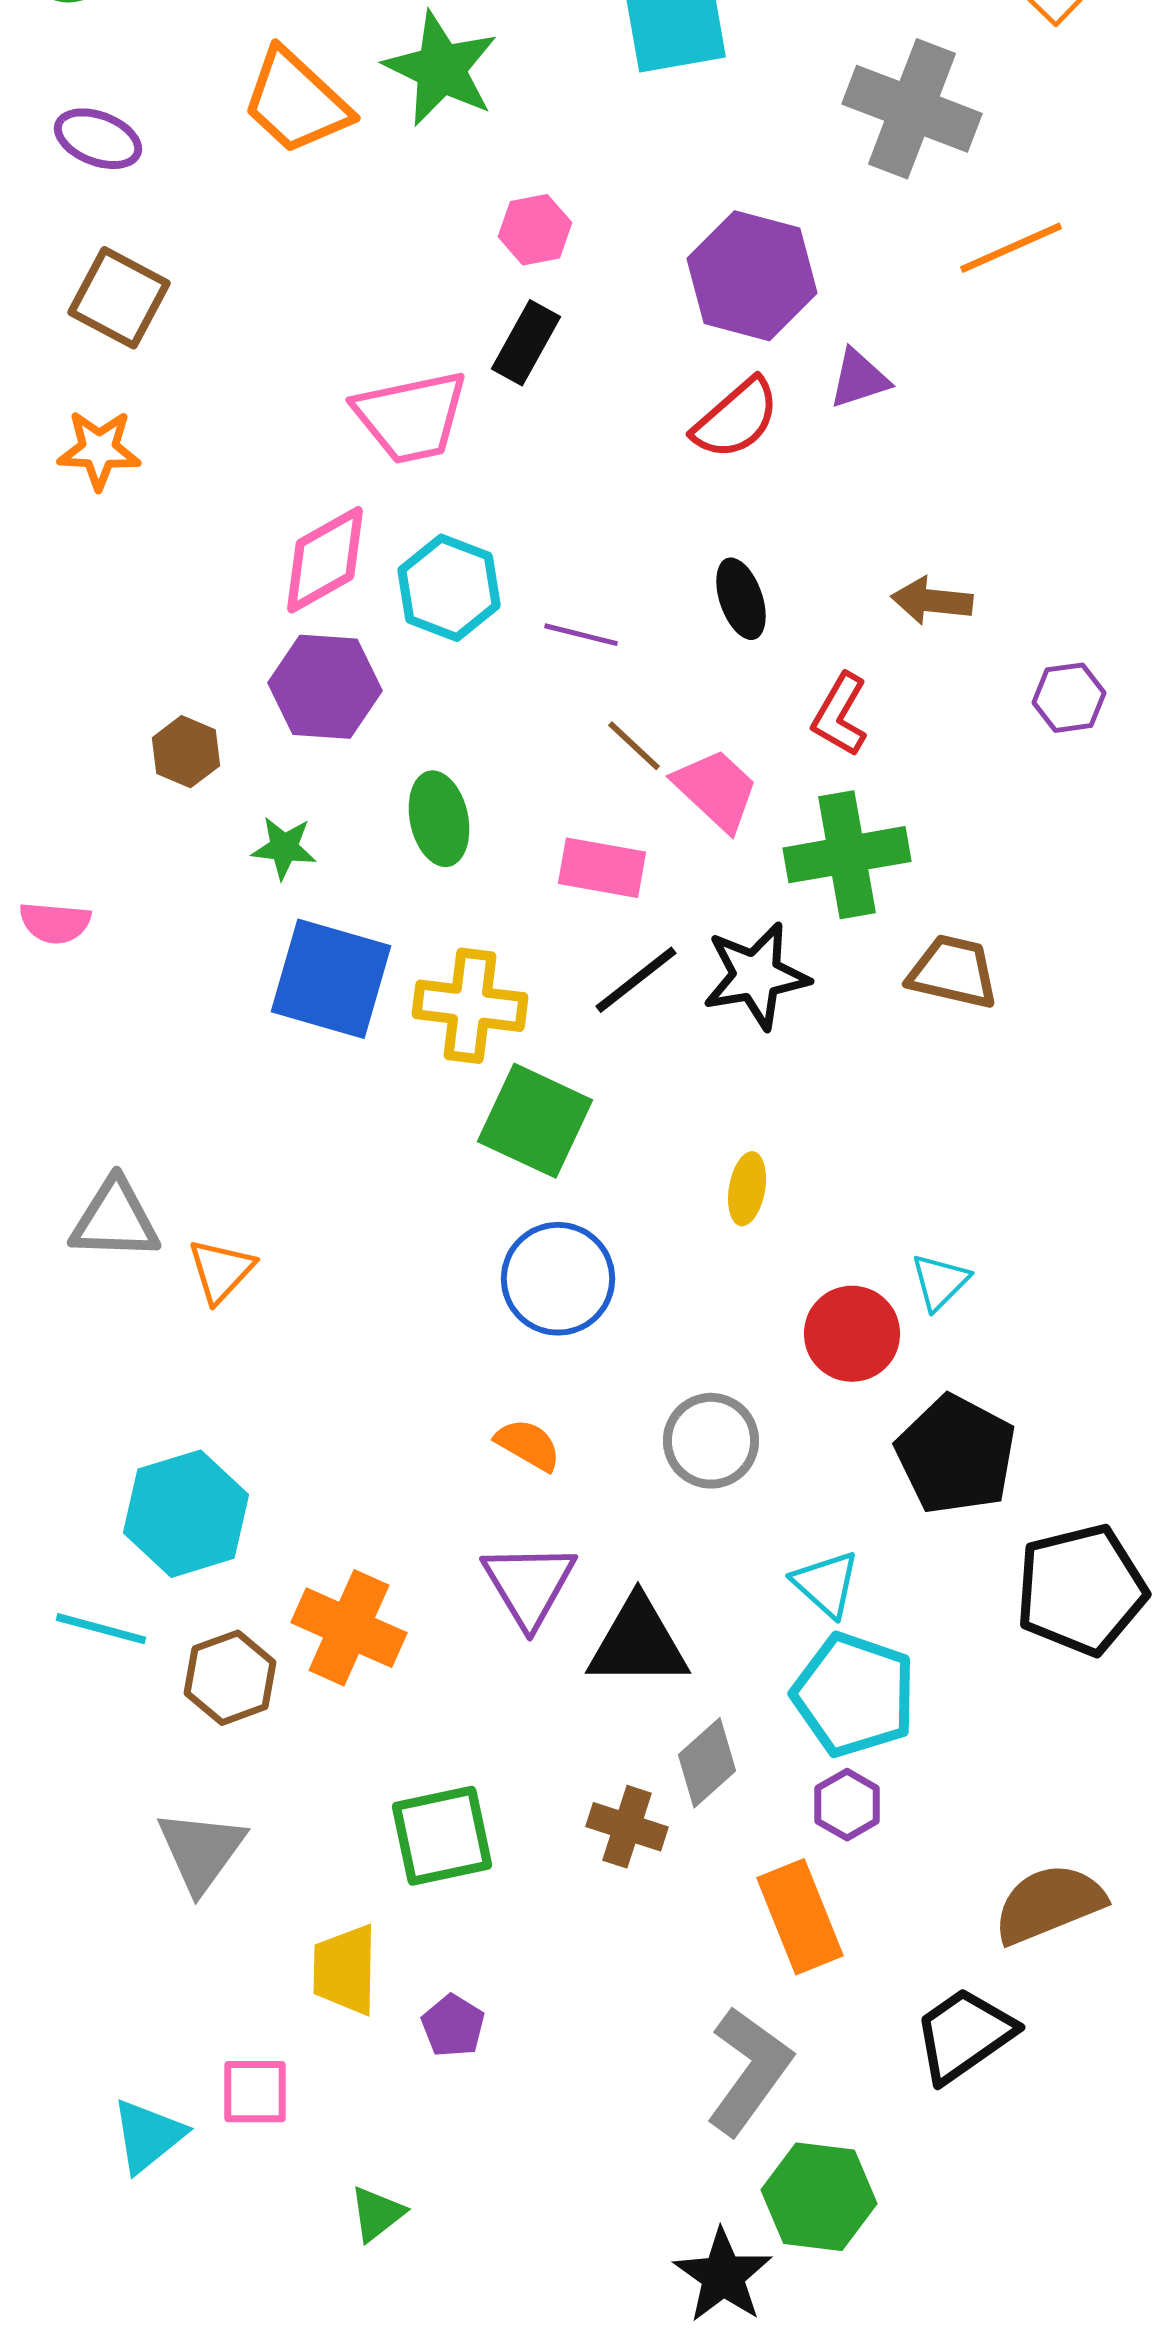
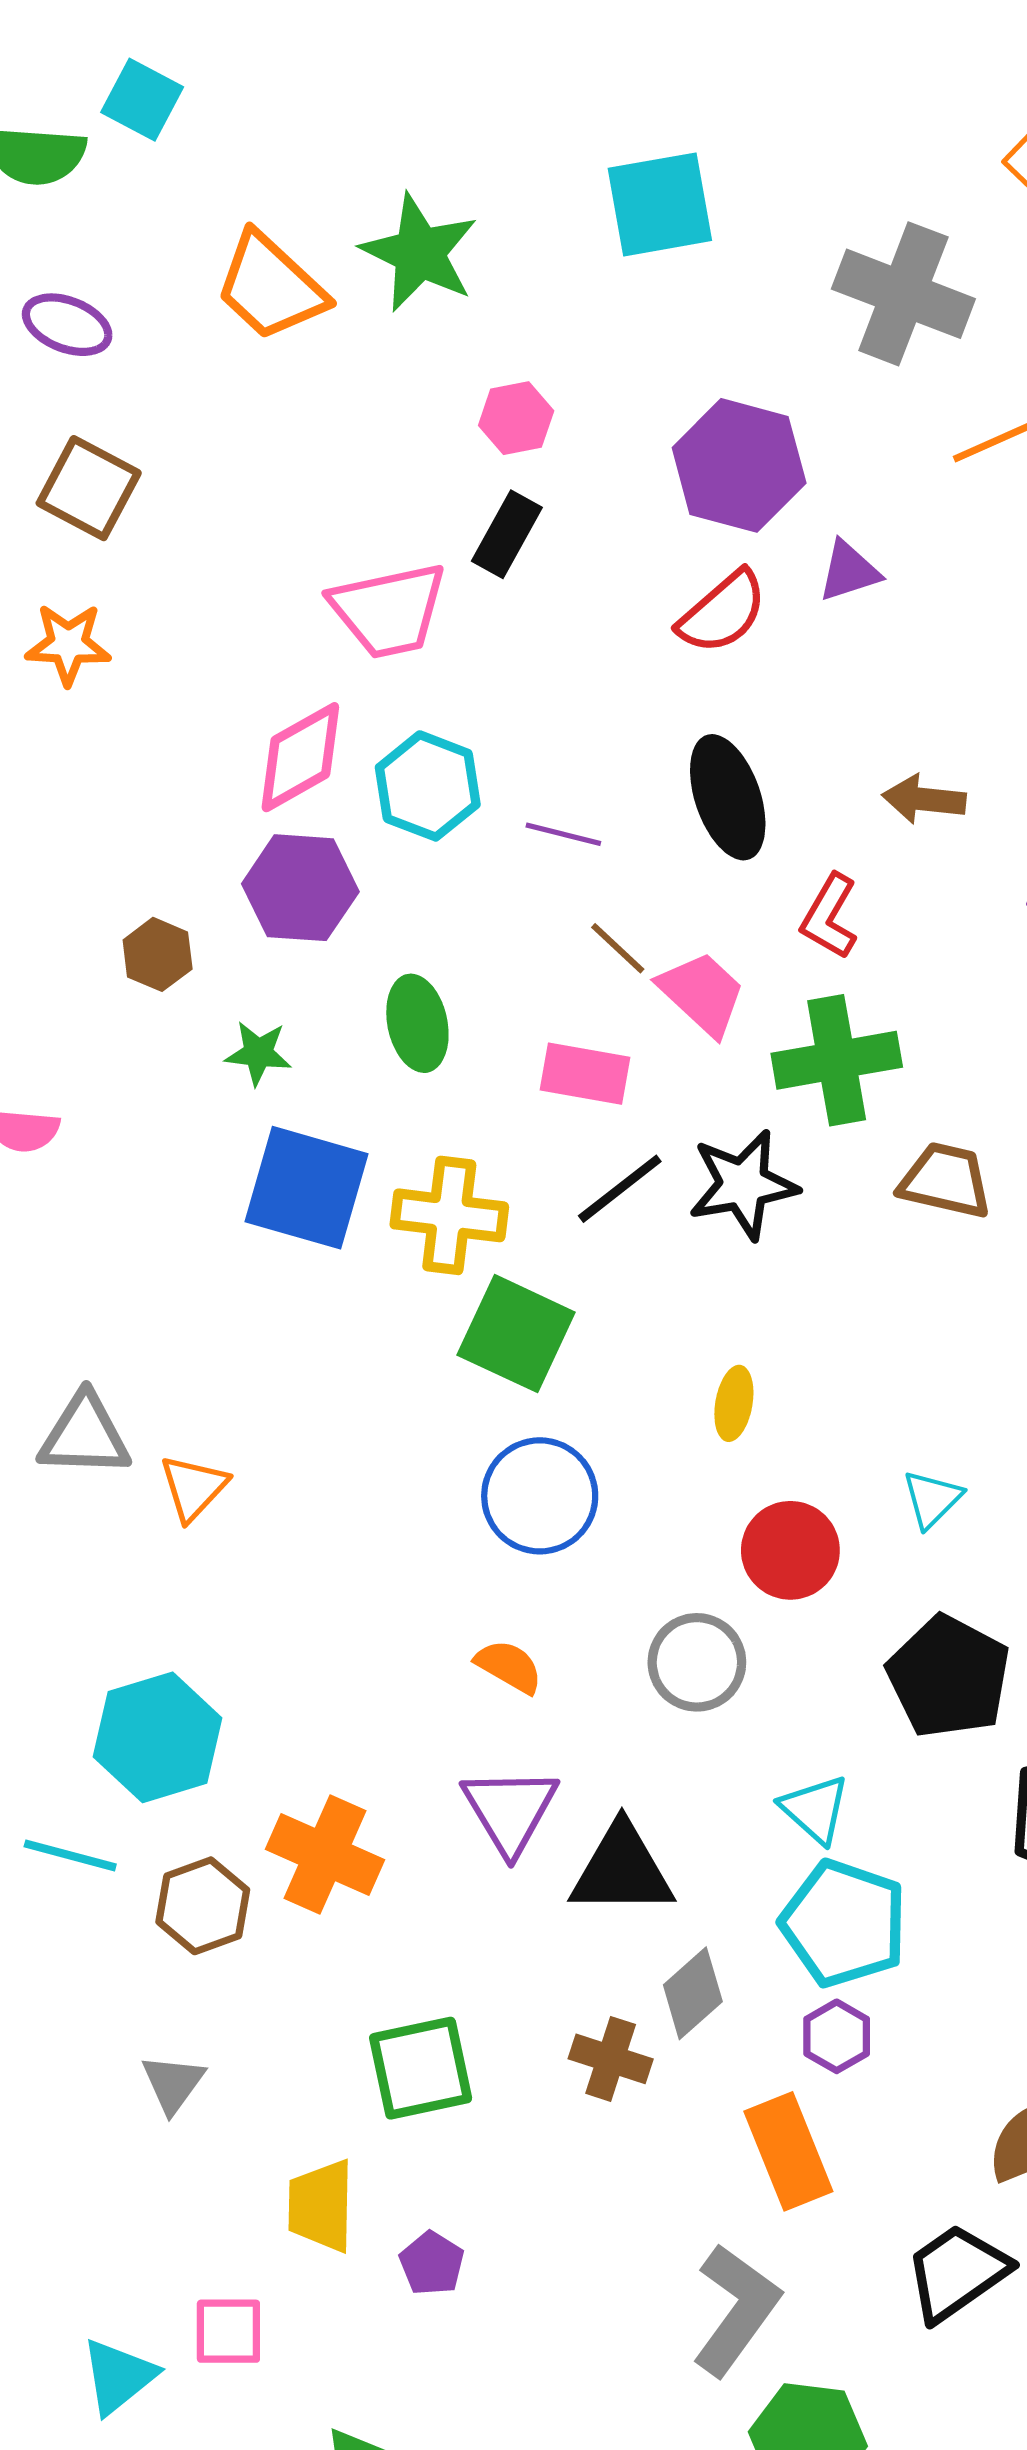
black ellipse: (741, 599) -> (728, 797), size x1.5
red circle: (852, 1334) -> (790, 1550), moved
gray triangle: (201, 1851) -> (173, 2084), size x0.7

